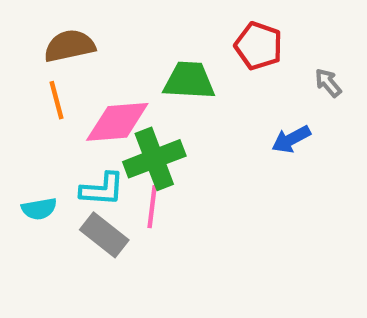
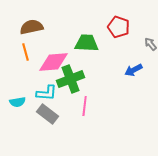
pink line: (152, 207) -> (85, 106), moved

